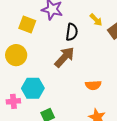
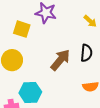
black semicircle: (72, 32) -> (86, 53), moved

